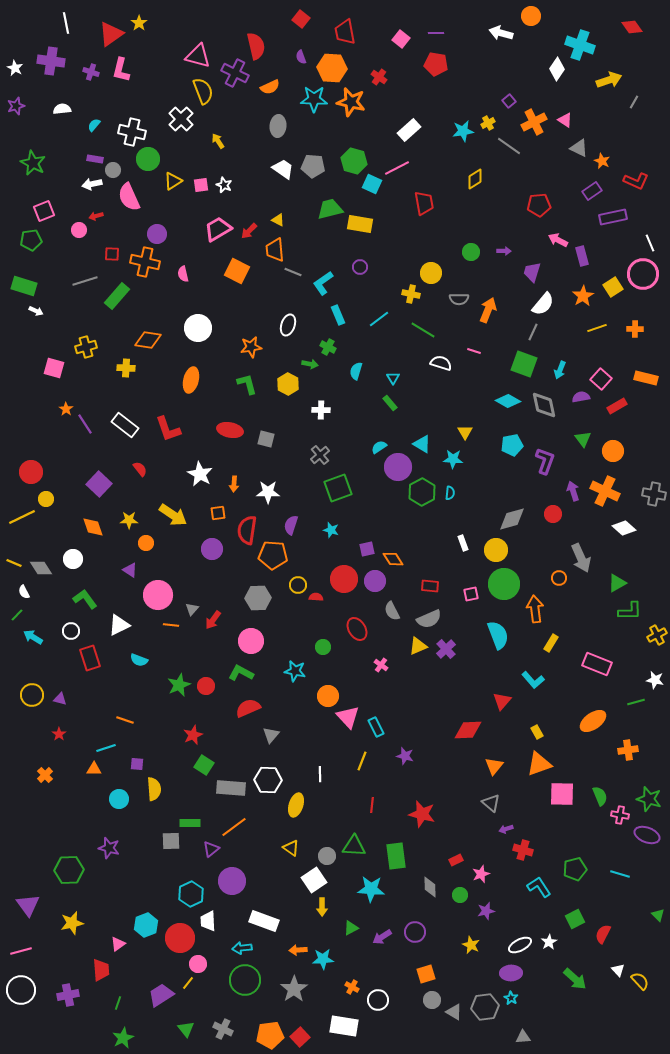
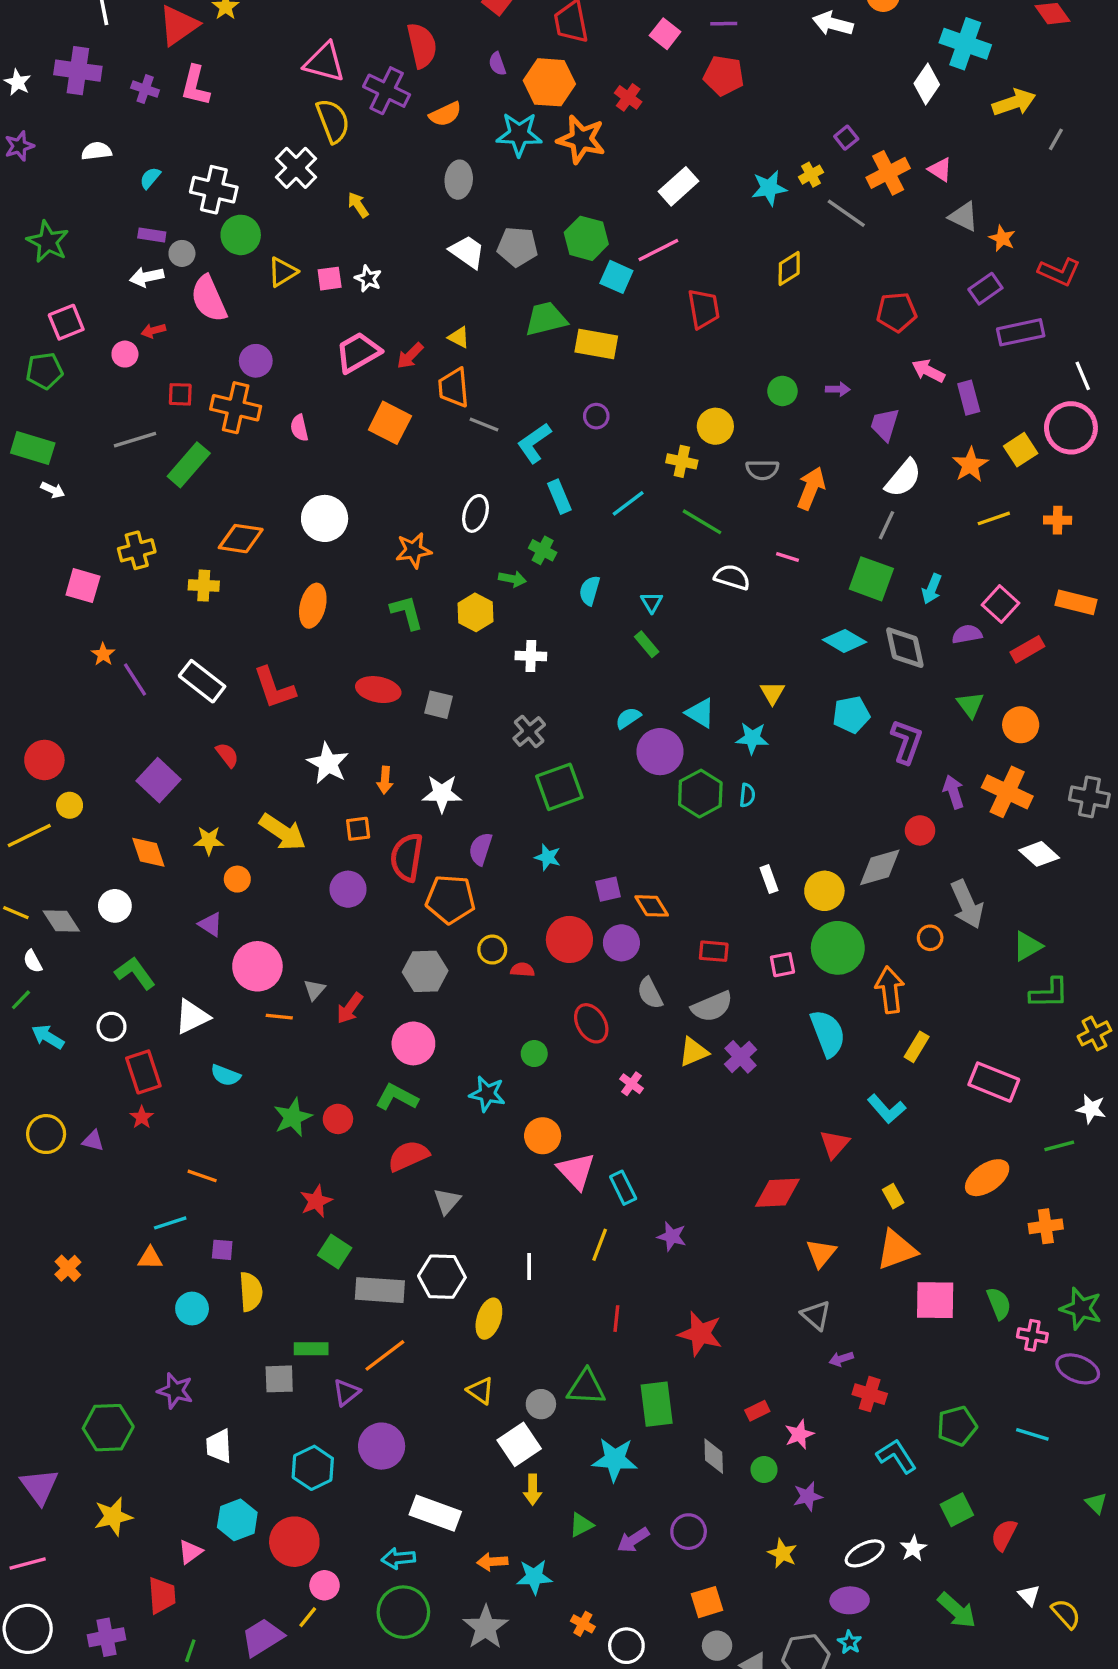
gray diamond: (512, 519) -> (880, 867), moved
red star: (59, 734) -> (142, 1117), moved
white trapezoid: (208, 921) -> (219, 1446), moved

